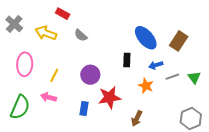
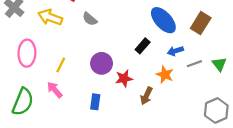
black rectangle: (127, 60) -> (143, 46), turned 40
pink arrow: (48, 97) -> (55, 90), turned 35
red star: (110, 97) -> (124, 78), moved, size x0.7
brown arrow: (137, 118) -> (146, 96), moved

